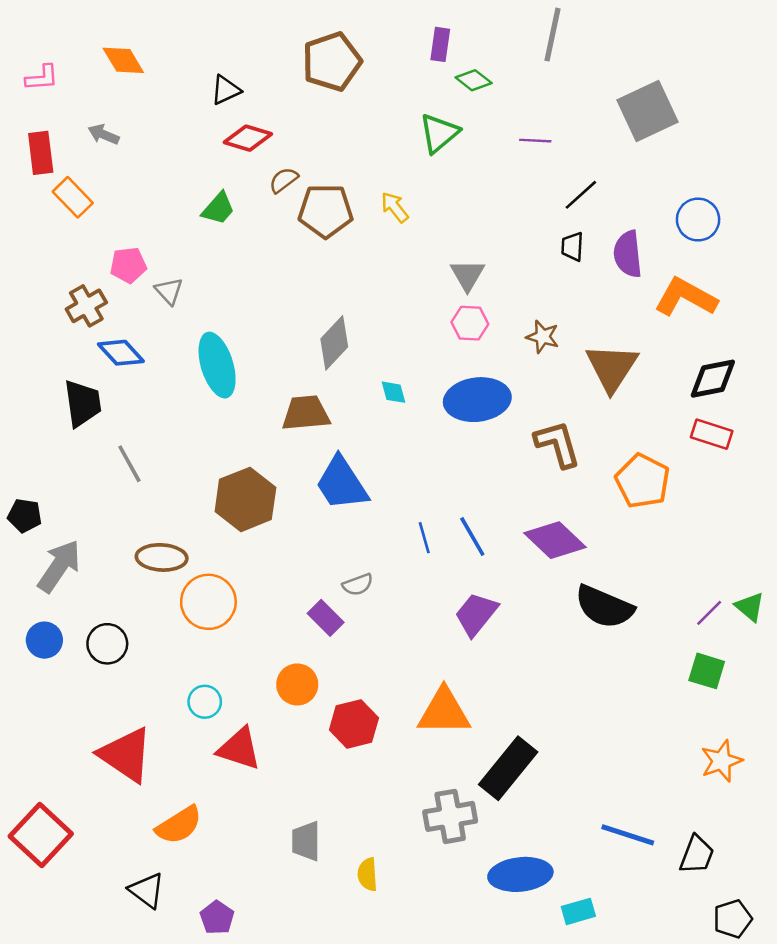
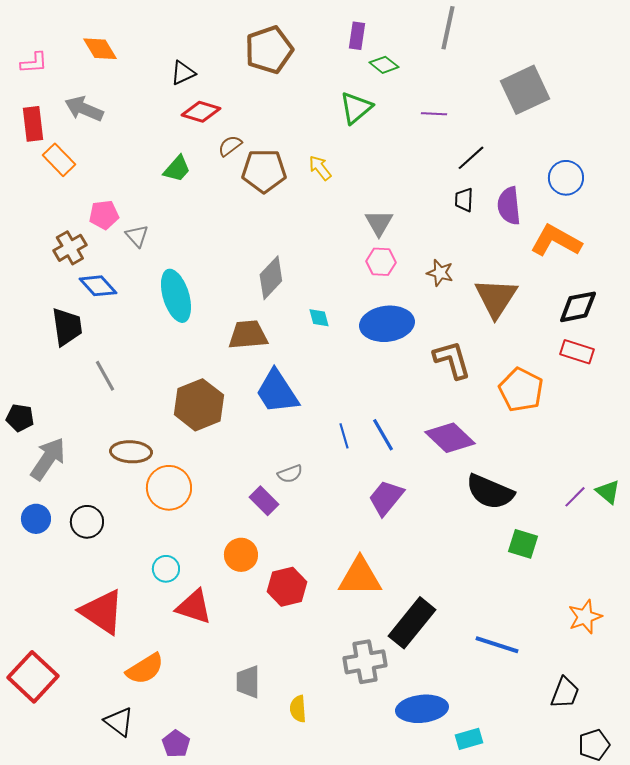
gray arrow: (104, 134) -> (84, 109), size x1.5
green square: (707, 671) -> (523, 544), moved
blue line: (628, 835) -> (497, 645), moved

